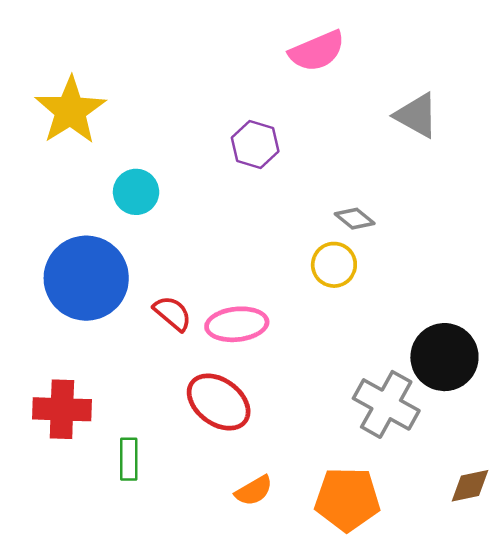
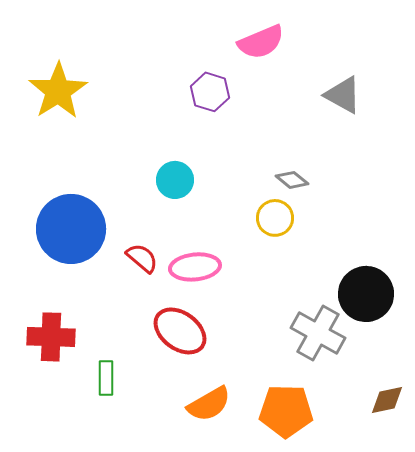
purple hexagon: (255, 145) -> (210, 92), moved
cyan circle: (136, 192) -> (175, 180), moved
orange semicircle: (254, 491) -> (209, 404), size x1.4

